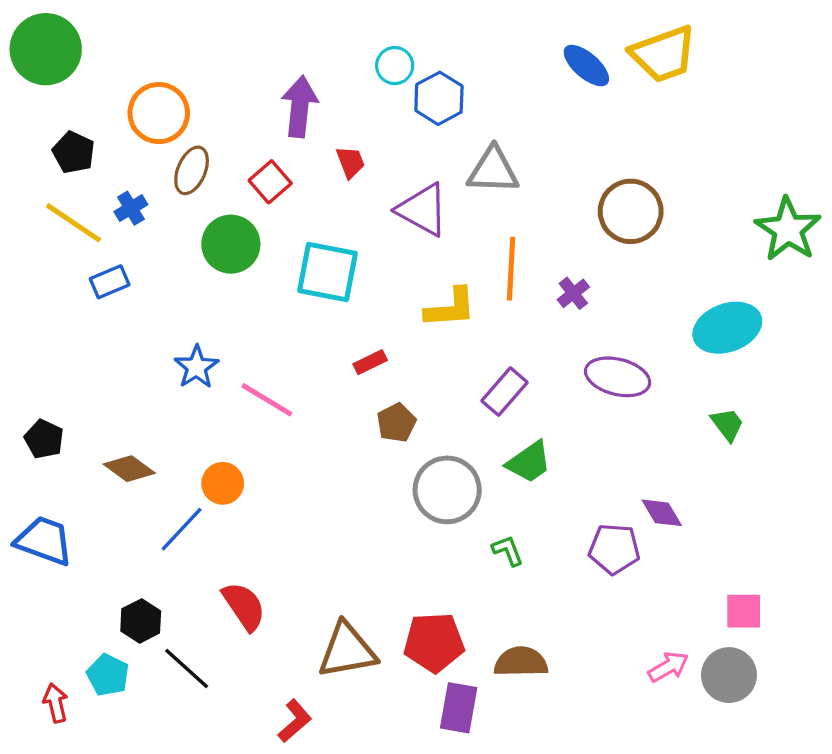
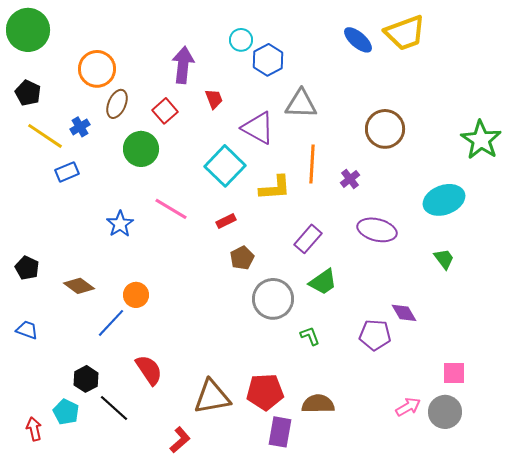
black pentagon: (74, 152) -> (28, 93), moved
cyan square: (328, 272) -> (225, 166), moved, turned 33
pink line: (267, 400) -> (171, 209), moved
blue trapezoid: (44, 541) -> (27, 330), size x0.6

